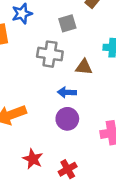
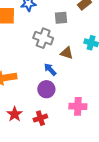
blue arrow: (67, 92) -> (50, 69), turned 32
red cross: (68, 169) -> (40, 118), moved

